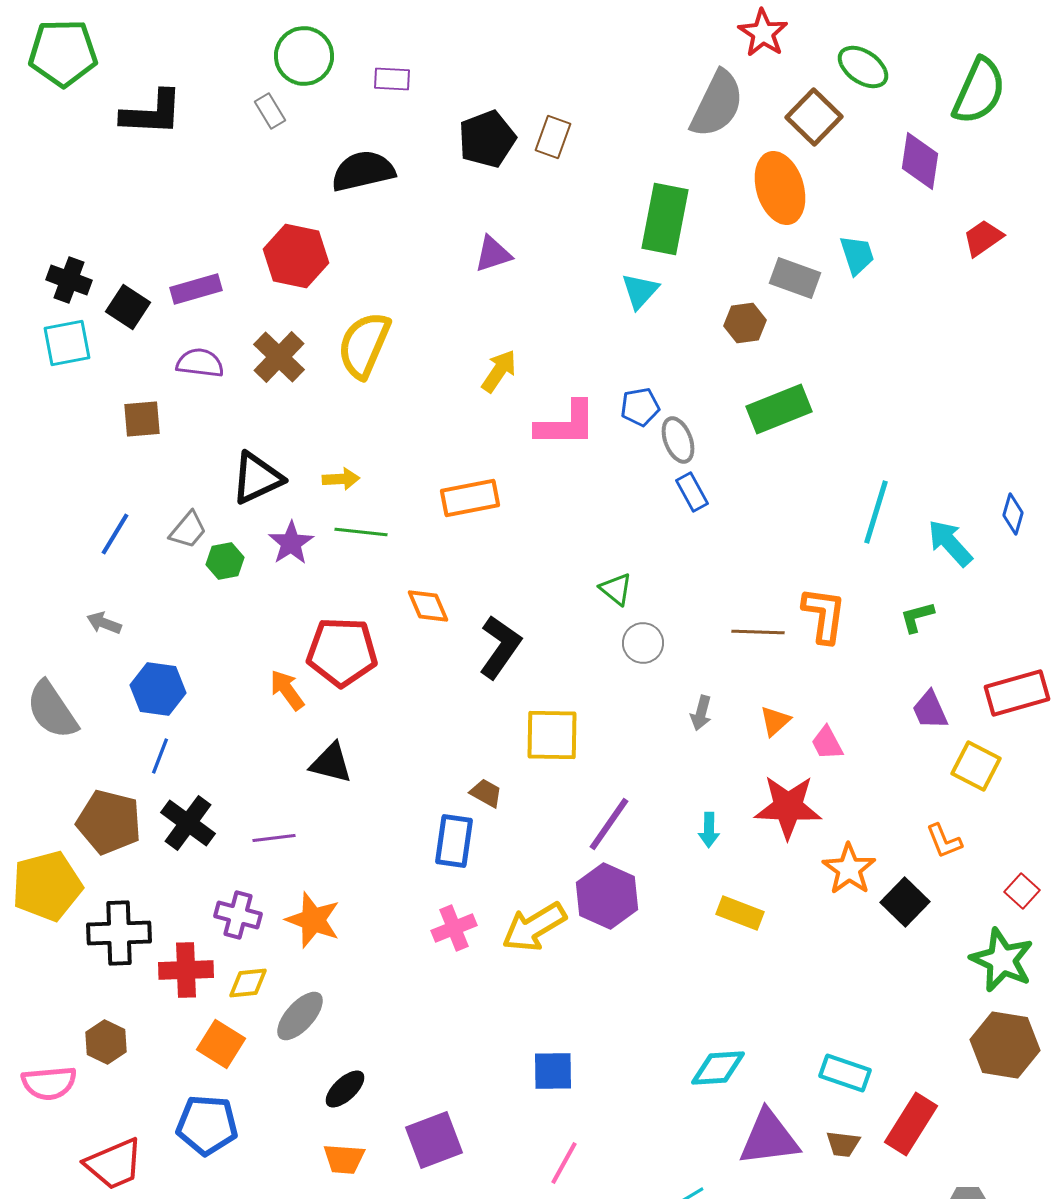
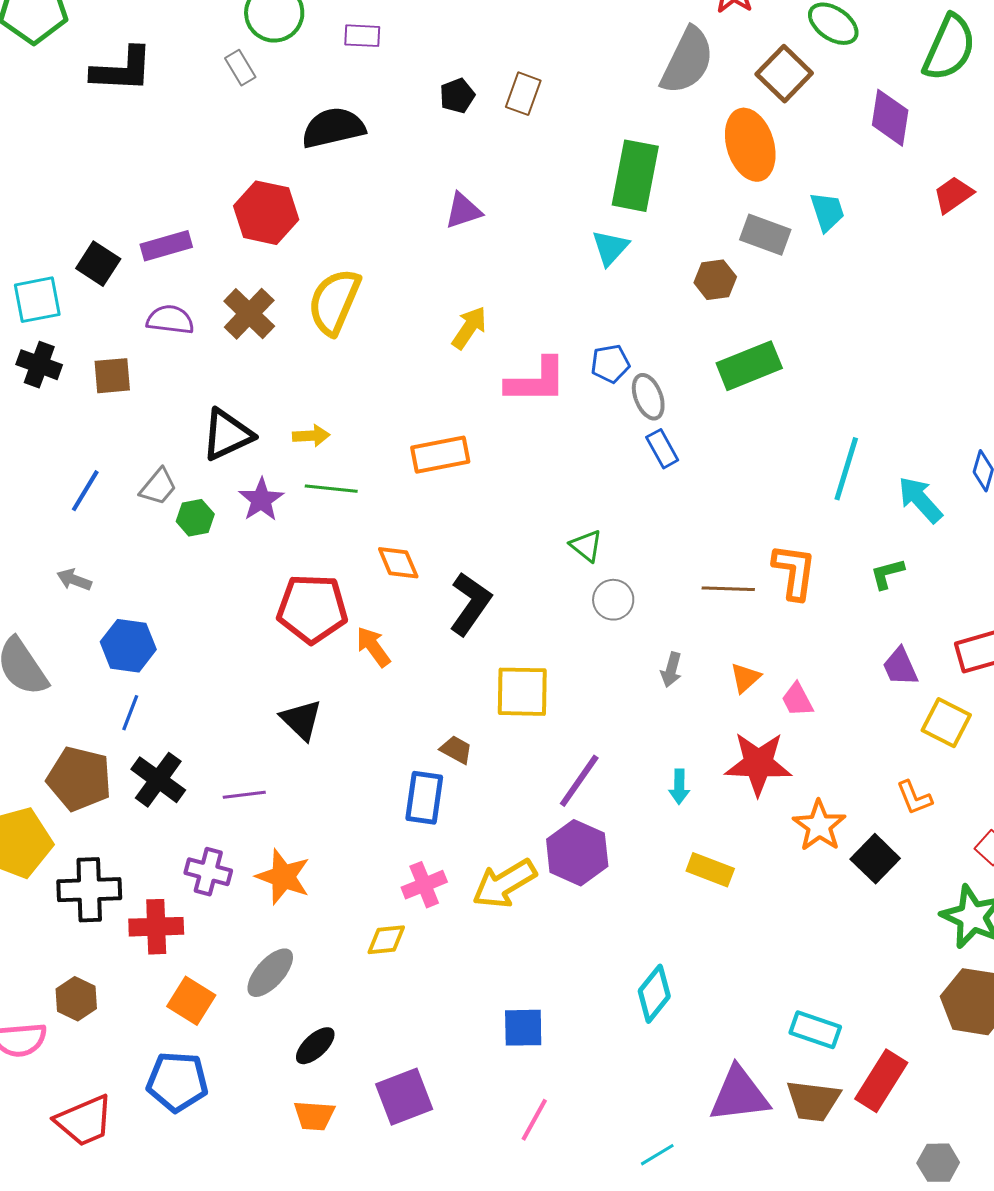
black pentagon: (487, 139) -> (457, 96), size x0.6
black cross: (69, 280) -> (39, 365), moved
orange arrow: (287, 690) -> (373, 647), moved
black triangle: (331, 763) -> (301, 720), turned 30
yellow diamond: (248, 983) -> (386, 940), moved
cyan diamond: (718, 1068) -> (654, 994), moved, turned -48
brown trapezoid: (843, 1144) -> (813, 1101), size x1.6

